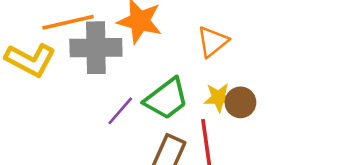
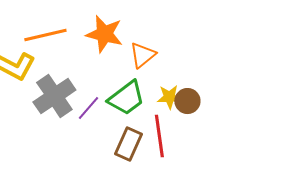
orange triangle: (213, 42) -> (142, 55), moved
gray cross: (96, 48) -> (54, 96), moved, turned -33

